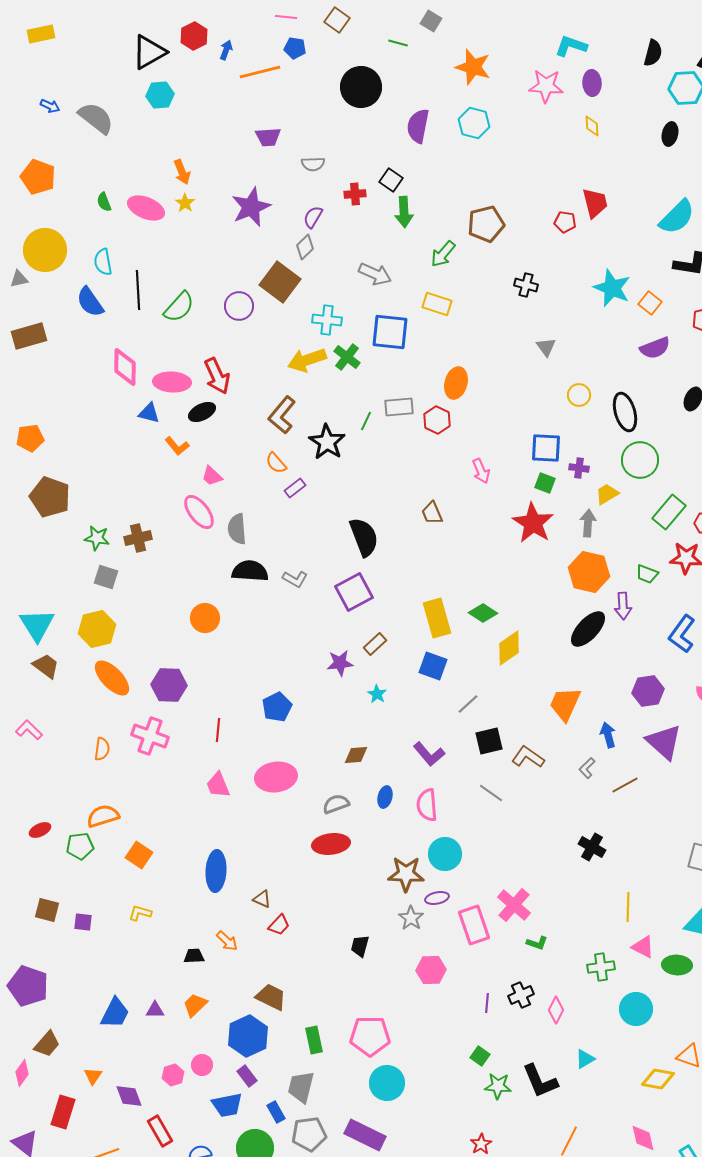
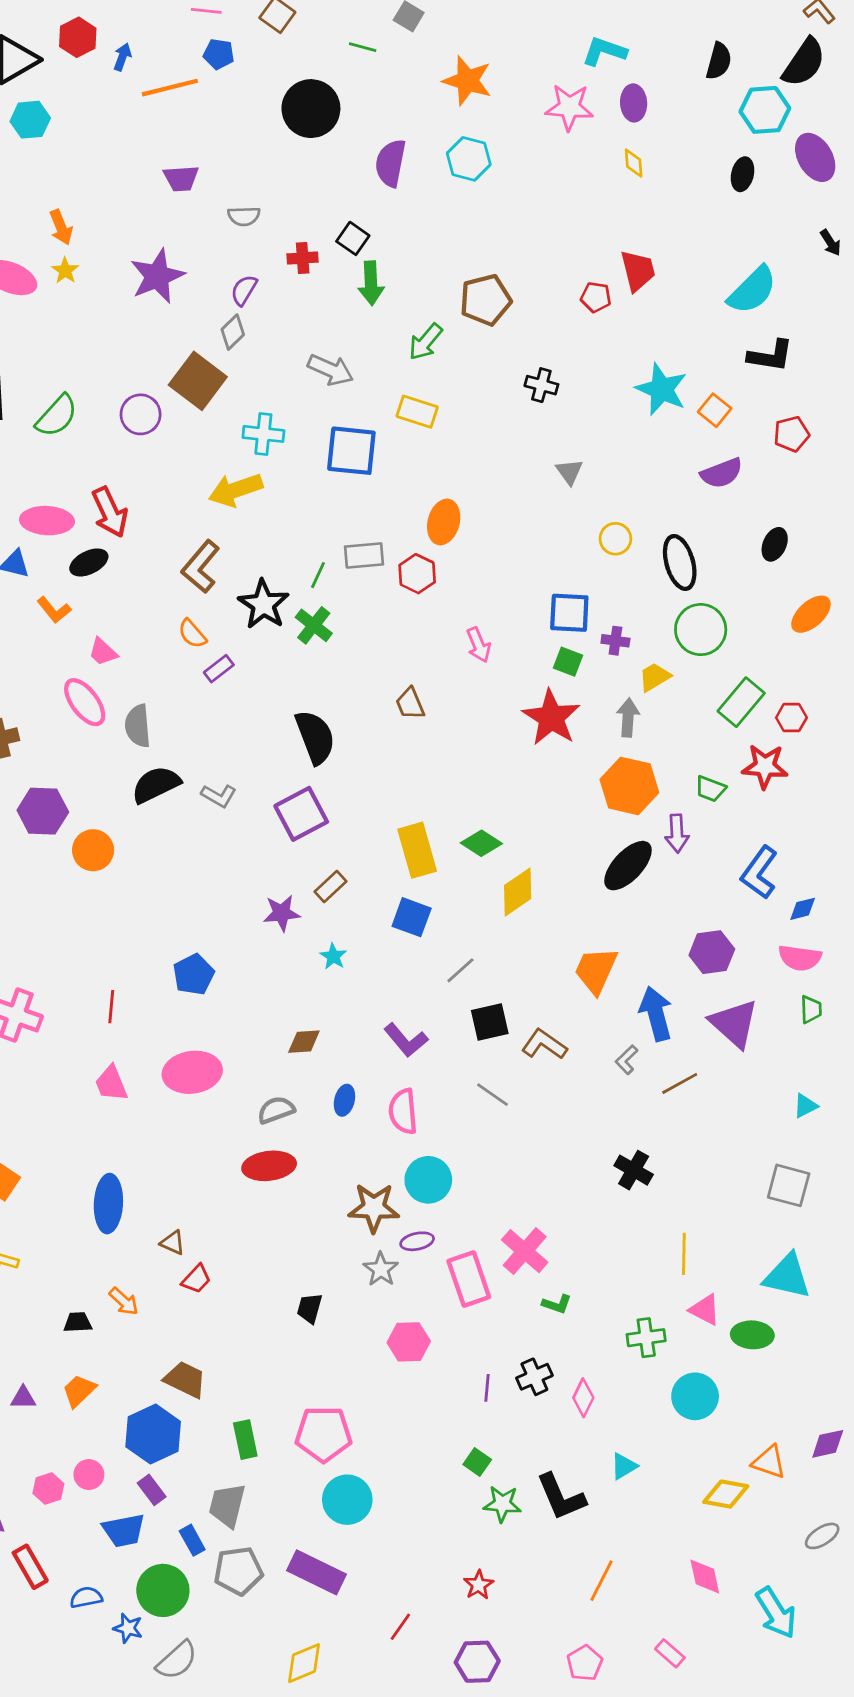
green cross: (347, 357) -> (314, 625), moved
black semicircle: (250, 571) -> (156, 785), turned -30
purple hexagon: (169, 685) -> (43, 811), moved
blue arrow: (608, 735) -> (656, 1014), size x1.5

